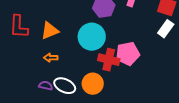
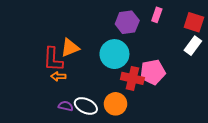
red L-shape: (19, 27) -> (53, 59), moved
orange arrow: (51, 58) -> (58, 76), moved

